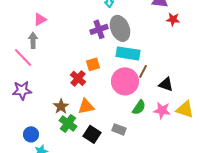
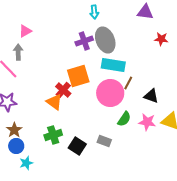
red star: (173, 19) -> (161, 39), moved
orange square: (93, 64) -> (78, 76), size x1.6
brown star: (61, 106) -> (14, 130), moved
orange triangle: (86, 106) -> (54, 102), moved, turned 48
green cross: (68, 123) -> (53, 135), turned 36

